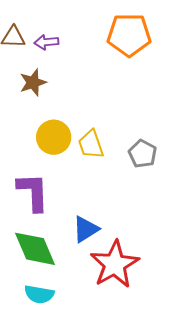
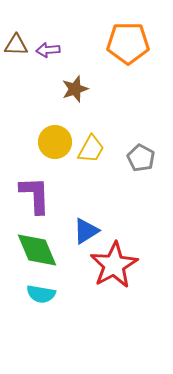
brown star: (33, 82) -> (75, 89), moved
yellow trapezoid: (91, 144) -> (91, 149), turned -132

